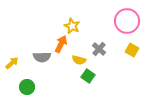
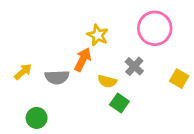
pink circle: (127, 21) -> (155, 28), moved
yellow square: (132, 50) -> (179, 79), moved
yellow arrow: (12, 63) -> (23, 72), moved

